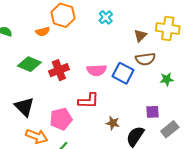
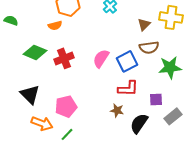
orange semicircle: (43, 32) -> (55, 25), moved
pink semicircle: (97, 70) -> (101, 58), turned 126
blue square: (123, 73) -> (127, 61), turned 35
green star: (167, 79) -> (170, 67), size x1.6
red L-shape: (88, 101) -> (128, 88), moved

